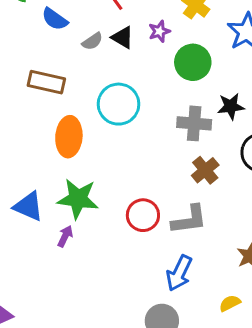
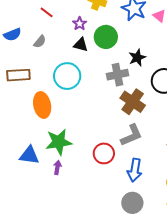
blue semicircle: (55, 19) -> (12, 35), turned -42
black triangle: (123, 37) -> (81, 45), moved
brown cross: (205, 170) -> (133, 102), size x1.4
red circle: (143, 215) -> (104, 153), moved

